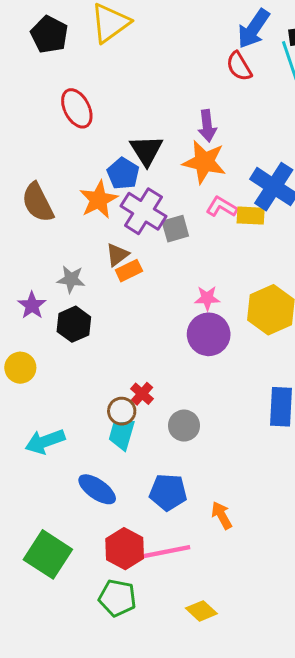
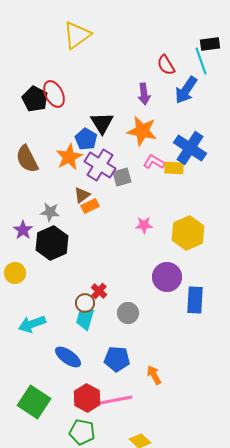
blue arrow: (254, 29) -> (186, 90), moved
black pentagon: (49, 35) -> (35, 99), moved
purple arrow: (207, 126) -> (144, 94), moved
black hexagon: (74, 324) -> (52, 243), size x1.4
purple circle: (209, 334) -> (167, 277), moved

